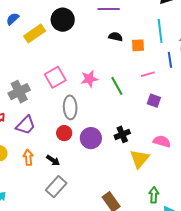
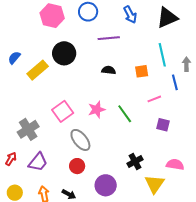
black semicircle: (116, 37) -> (109, 70), moved
gray ellipse: (70, 107) -> (80, 140), turned -30
purple circle: (91, 138) -> (106, 185), moved

